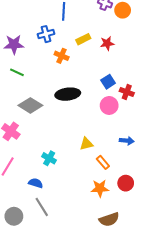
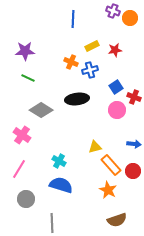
blue cross: (46, 34) -> (90, 70), moved
orange rectangle: (103, 162) -> (111, 165), size x1.5
blue semicircle: (36, 183) -> (61, 185), moved, size x1.6
red circle: (126, 183) -> (133, 171), moved
orange star: (100, 188) -> (108, 190), turned 30
gray line: (42, 207) -> (52, 223), moved, turned 30
gray circle: (14, 216) -> (26, 199), moved

